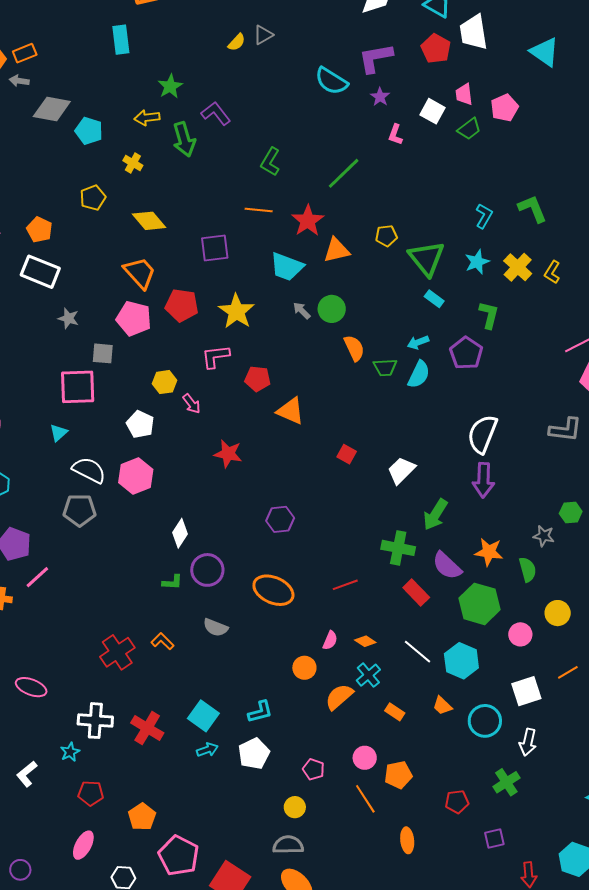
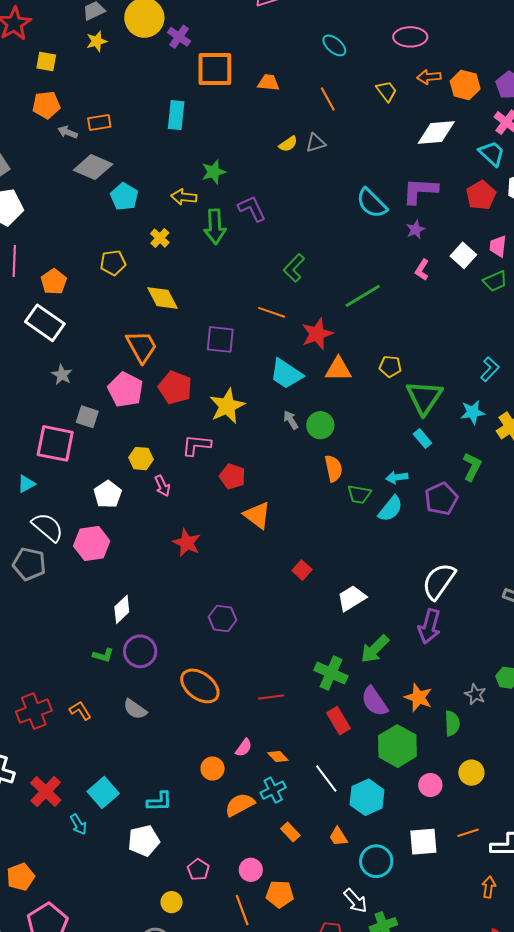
orange rectangle: (25, 53) -> (99, 122), moved
white arrow: (528, 742) -> (356, 901), moved, turned -68
cyan arrow: (207, 750) -> (78, 824), moved, turned 65

